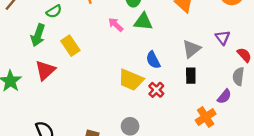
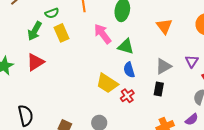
green triangle: (143, 22) -> (126, 47), moved
pink arrow: (116, 25) -> (103, 34), size x1.5
yellow rectangle: (70, 46) -> (62, 33), moved
purple semicircle: (224, 96) -> (192, 119), moved

